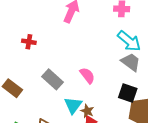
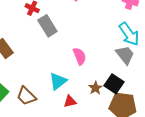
gray rectangle: (52, 79) -> (47, 26), moved
brown star: (87, 111) -> (95, 88), moved

